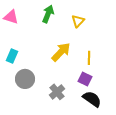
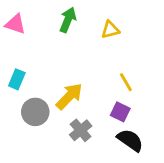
yellow triangle: (78, 21) -> (110, 30), turned 32
yellow arrow: (61, 52) -> (69, 96), moved
yellow line: (89, 58) -> (126, 82), turned -32

